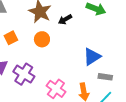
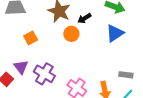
orange circle: (42, 39) -> (71, 34), moved
blue triangle: (92, 57) -> (115, 33), moved

